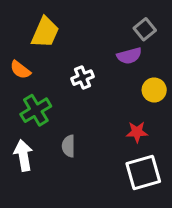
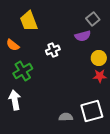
yellow trapezoid: (45, 32) -> (29, 21), turned 135
red star: (137, 132) -> (100, 76), moved
gray semicircle: (69, 146) -> (66, 117), moved, turned 88

